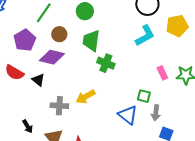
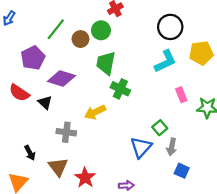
brown circle: (59, 34) -> (80, 39), moved
pink rectangle: (162, 73) -> (181, 95), moved
green square: (144, 96) -> (160, 128), turned 32
yellow arrow: (86, 97) -> (95, 112), moved
blue triangle: (128, 115) -> (141, 147), turned 30

